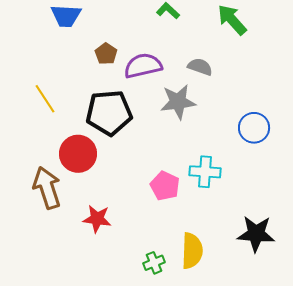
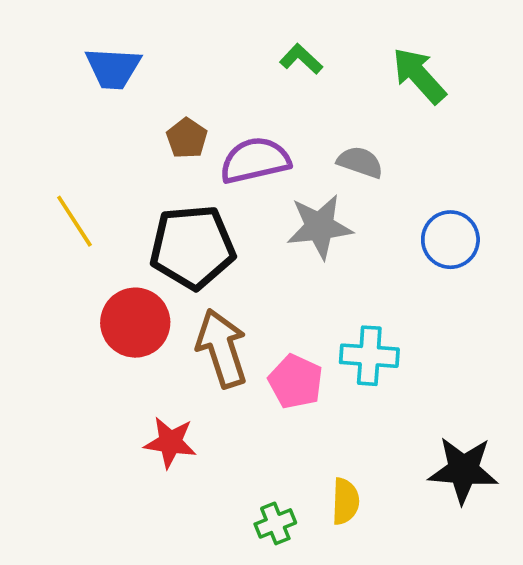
blue circle: (254, 128) -> (450, 240), moved
brown arrow: (47, 188) -> (222, 348), moved
yellow semicircle: (192, 251) -> (345, 501), size x0.7

